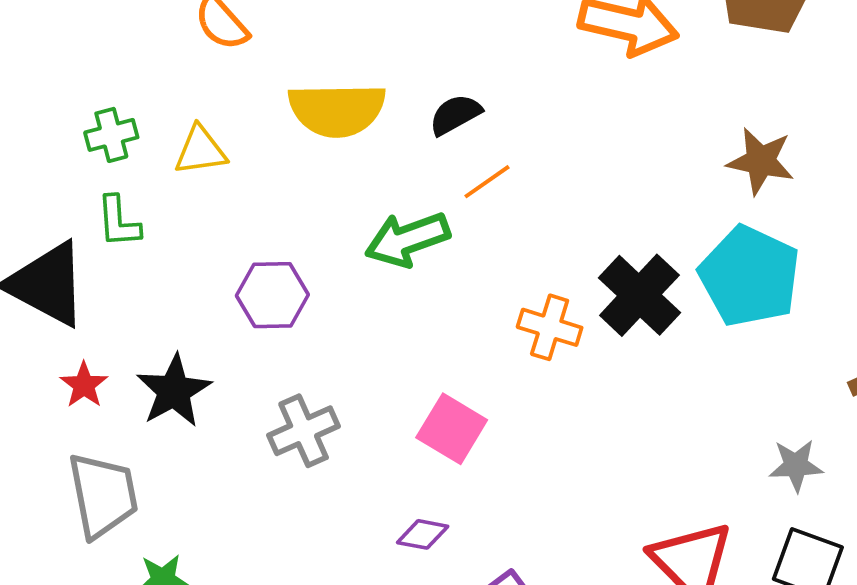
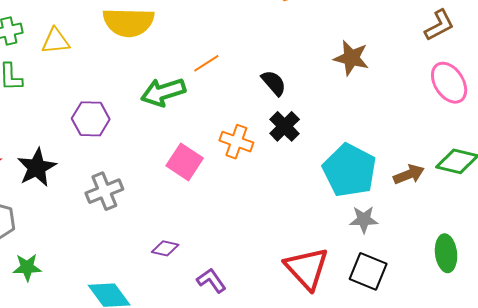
black semicircle: (455, 115) -> (274, 83), moved, turned 76
cyan pentagon: (750, 276) -> (350, 170), moved
black cross: (639, 295) -> (285, 126), size x0.7
pink square: (452, 429) -> (185, 162), moved

